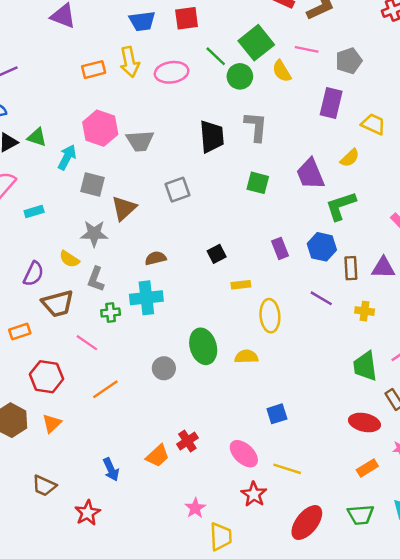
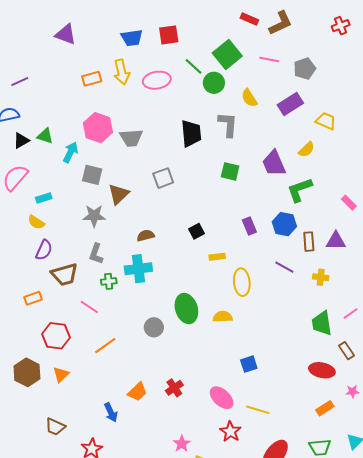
yellow semicircle: (282, 71) -> (249, 98), moved
purple rectangle: (331, 103) -> (290, 104), turned 45
yellow semicircle: (69, 259) -> (36, 222), moved
orange trapezoid: (158, 456) -> (137, 392), moved

